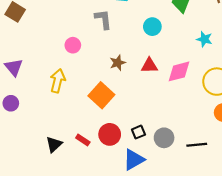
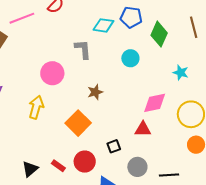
pink circle: (73, 45) -> (52, 73), size x1.5
red triangle: (149, 66) -> (143, 129), moved
black square: (138, 132) -> (114, 146), moved

